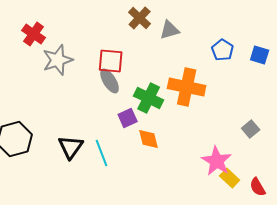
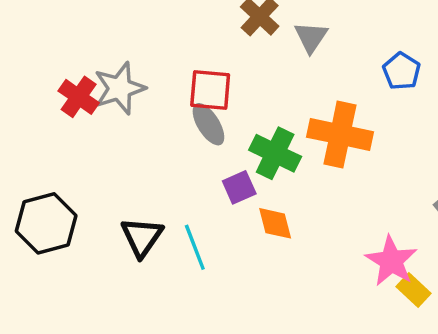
gray triangle: (170, 30) -> (311, 37), turned -40
red cross: (34, 34) -> (79, 97), moved

